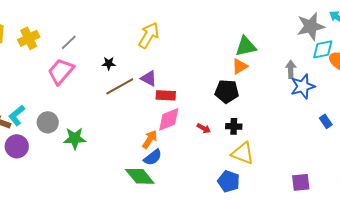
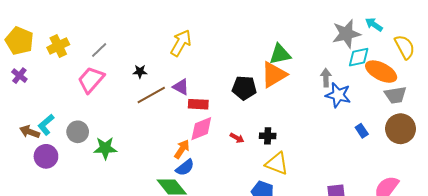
orange triangle: (240, 66) -> (274, 75), size x1.6
blue star: (303, 86) -> (338, 95), turned 30
black pentagon: (227, 91) -> (244, 88), moved

